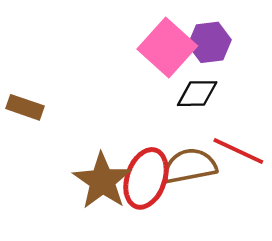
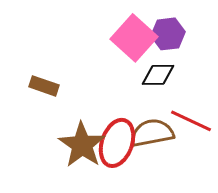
brown rectangle: (25, 107) -> (44, 86), moved

